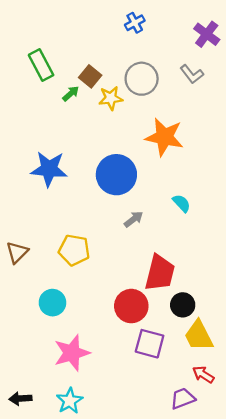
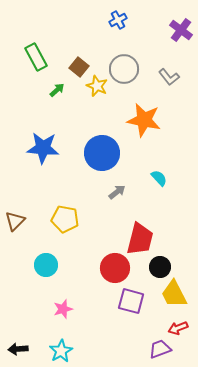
gray L-shape: (192, 74) -> (169, 77), moved
green arrow: (71, 94) -> (57, 90), moved
yellow star: (111, 98) -> (97, 86), turned 30
pink star: (72, 353) -> (63, 309), size x0.6
red arrow: (203, 375) -> (178, 328), turned -54

